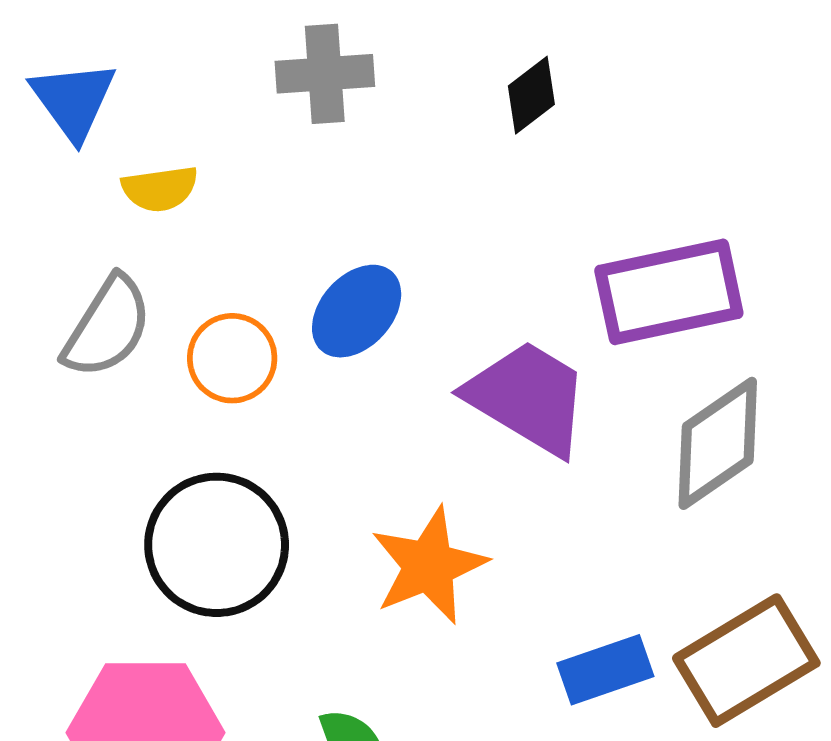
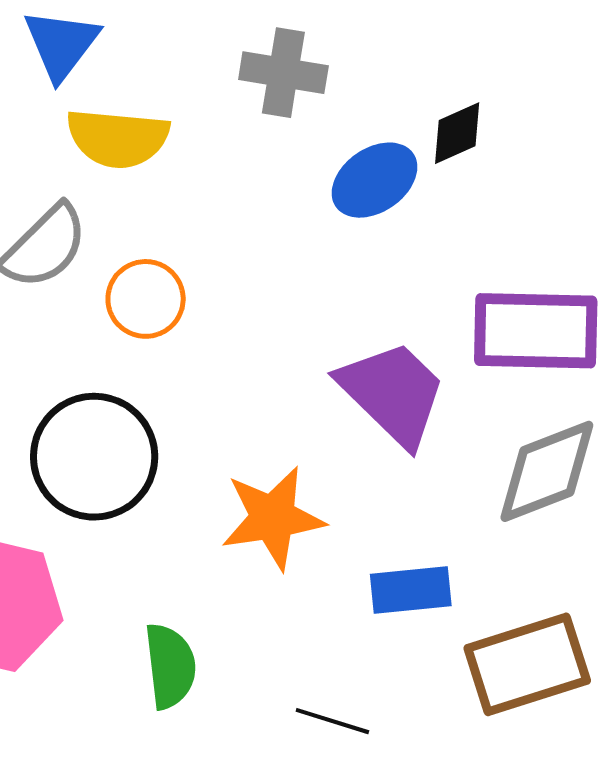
yellow semicircle: (160, 189) -> (118, 138), size x1.5
blue ellipse: (357, 311) -> (375, 180), moved
blue rectangle: (605, 670) -> (411, 590), moved

